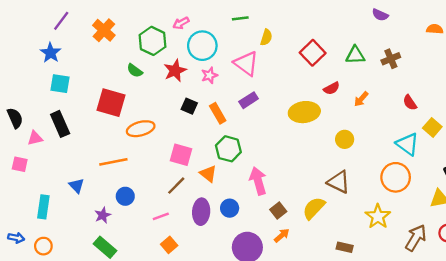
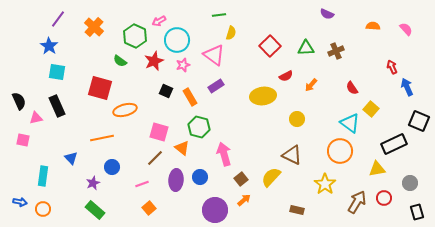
green line: (240, 18) -> (219, 15), moved

